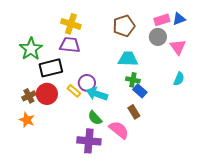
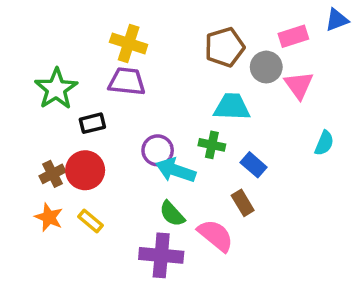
blue triangle: (179, 19) -> (337, 20), moved
gray circle: (158, 37) -> (266, 67), moved
pink triangle: (178, 47) -> (299, 85), moved
black rectangle: (51, 68) -> (92, 123), size x0.6
green cross: (133, 80) -> (212, 145), moved
yellow rectangle: (74, 91) -> (91, 221), moved

